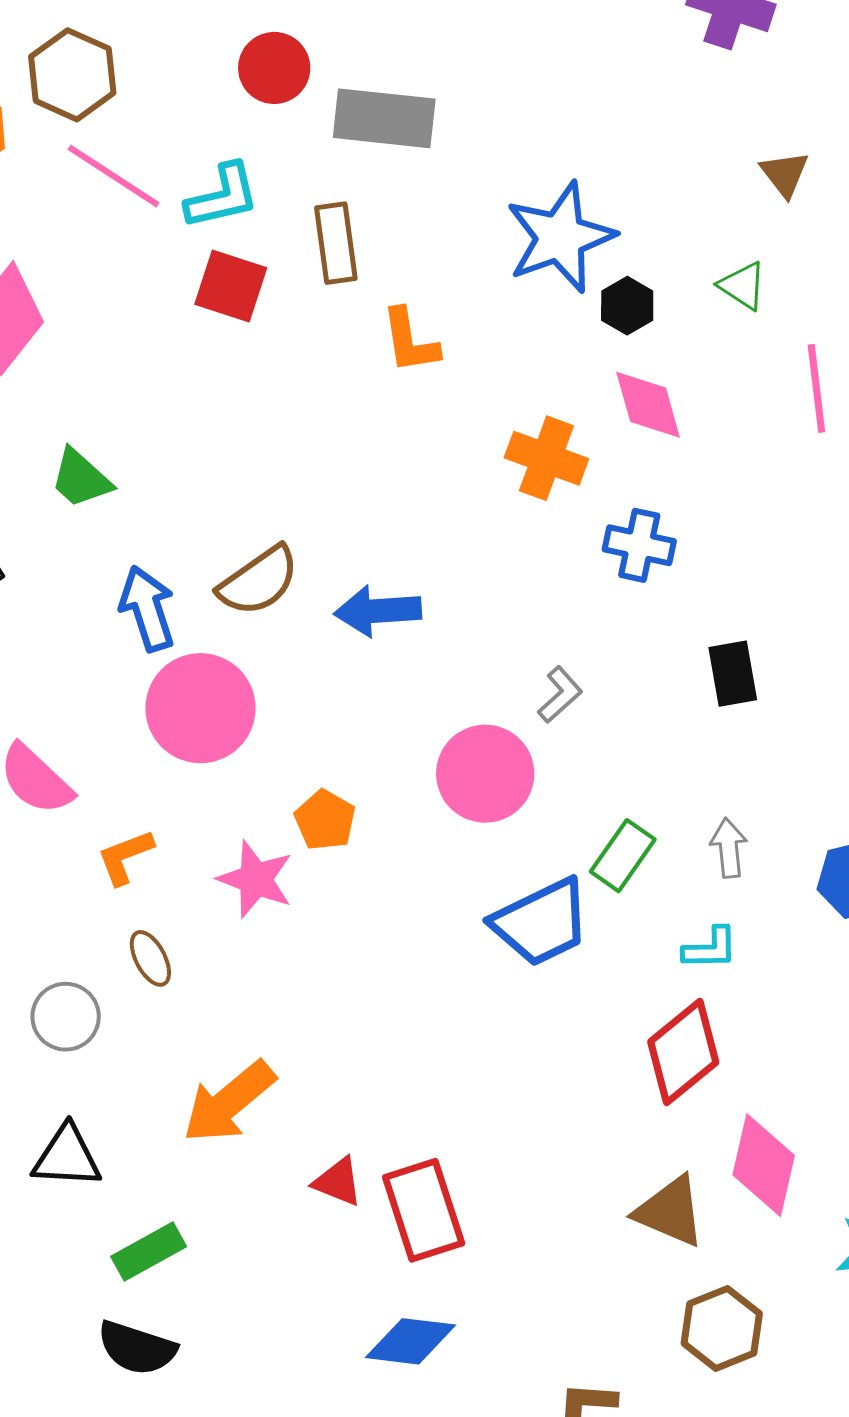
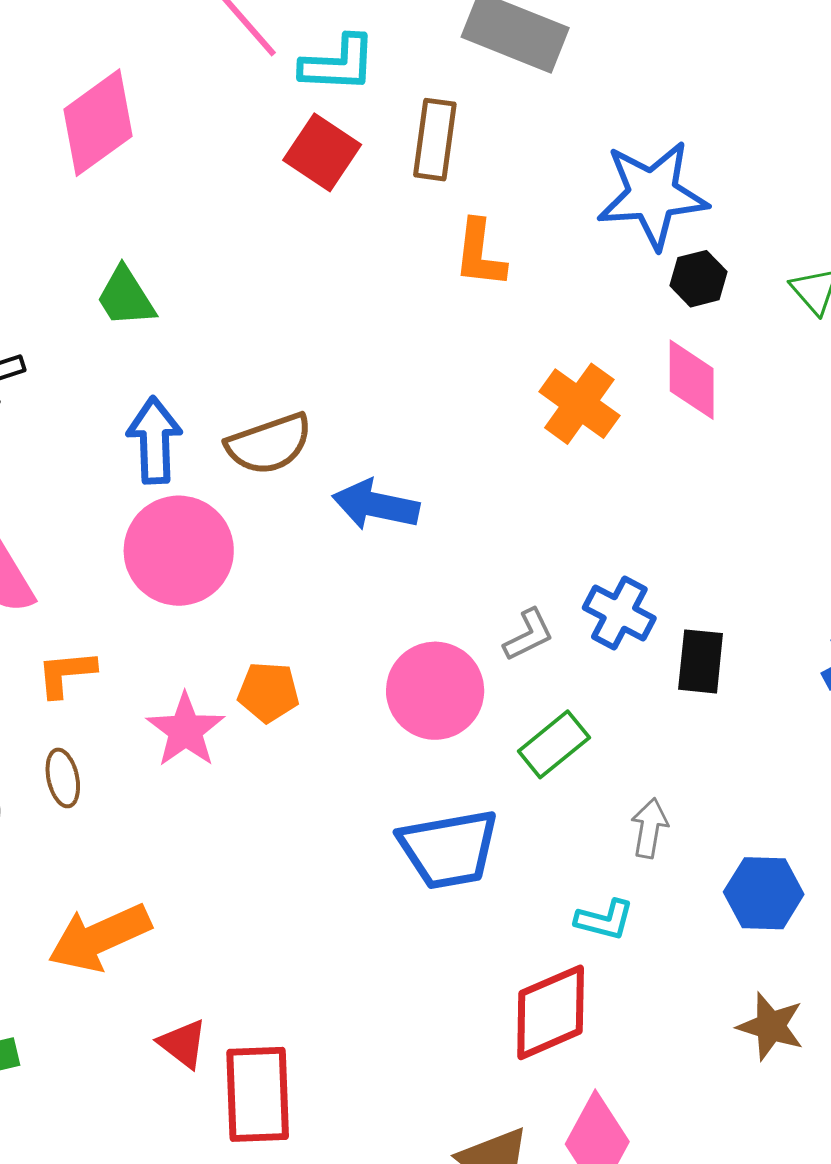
blue cross: (639, 545) -> (619, 613), moved
orange pentagon: (325, 820) -> (268, 692), turned 30
green rectangle: (623, 856) -> (554, 744), moved

